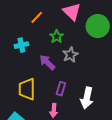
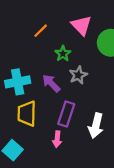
cyan cross: (21, 45) -> (18, 82), moved, size x1.5
purple rectangle: (61, 89) -> (66, 114), size x1.5

